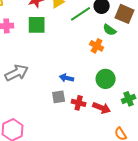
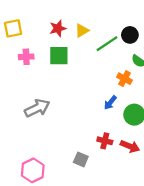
blue arrow: (67, 78) -> (110, 103), moved, turned -64
gray square: (59, 97) -> (81, 159), moved, turned 32

